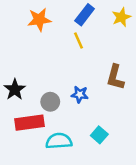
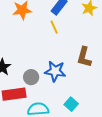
blue star: (80, 94) -> (55, 71), size x1.5

